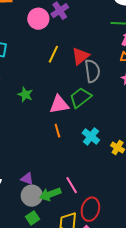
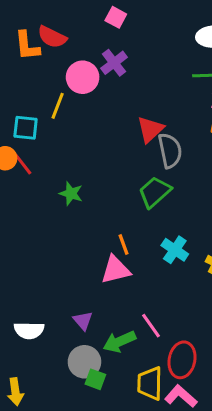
yellow line: (53, 54) -> (58, 106), moved
pink triangle: (59, 105) -> (116, 270), moved
purple triangle: (27, 179) -> (83, 321), turned 32
gray circle: (32, 196) -> (84, 362), moved
green square: (33, 218) -> (95, 379), turned -32

